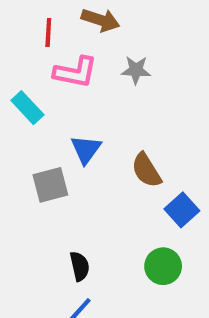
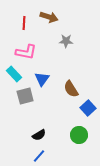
pink L-shape: (75, 72) -> (26, 52), moved
cyan rectangle: (27, 108) -> (14, 74), moved
black semicircle: (80, 266) -> (39, 135), turned 72

